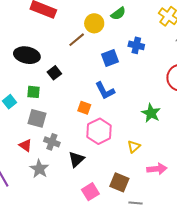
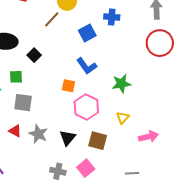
green star: (151, 113) -> (121, 84), moved, turned -30
gray cross: (52, 142) -> (58, 171), moved
gray star: (39, 169) -> (38, 134), moved
brown square: (119, 182) -> (98, 141), moved

